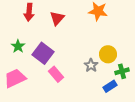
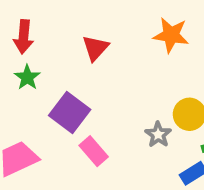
red arrow: (29, 12) -> (24, 37), moved
green star: (18, 46) -> (27, 77), moved

